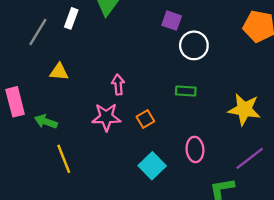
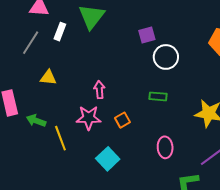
purple square: (172, 21) -> (147, 35), turned -36
yellow line: (64, 159) -> (60, 138), moved
cyan square: (152, 166) -> (108, 159), moved

